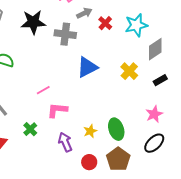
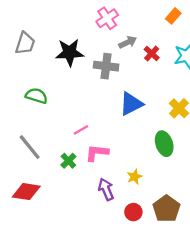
green cross: (30, 129) -> (68, 161), moved
green ellipse: (116, 129) -> (164, 144), moved

